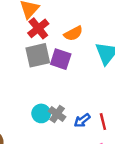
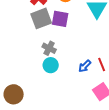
gray cross: (57, 114) -> (49, 48), moved

